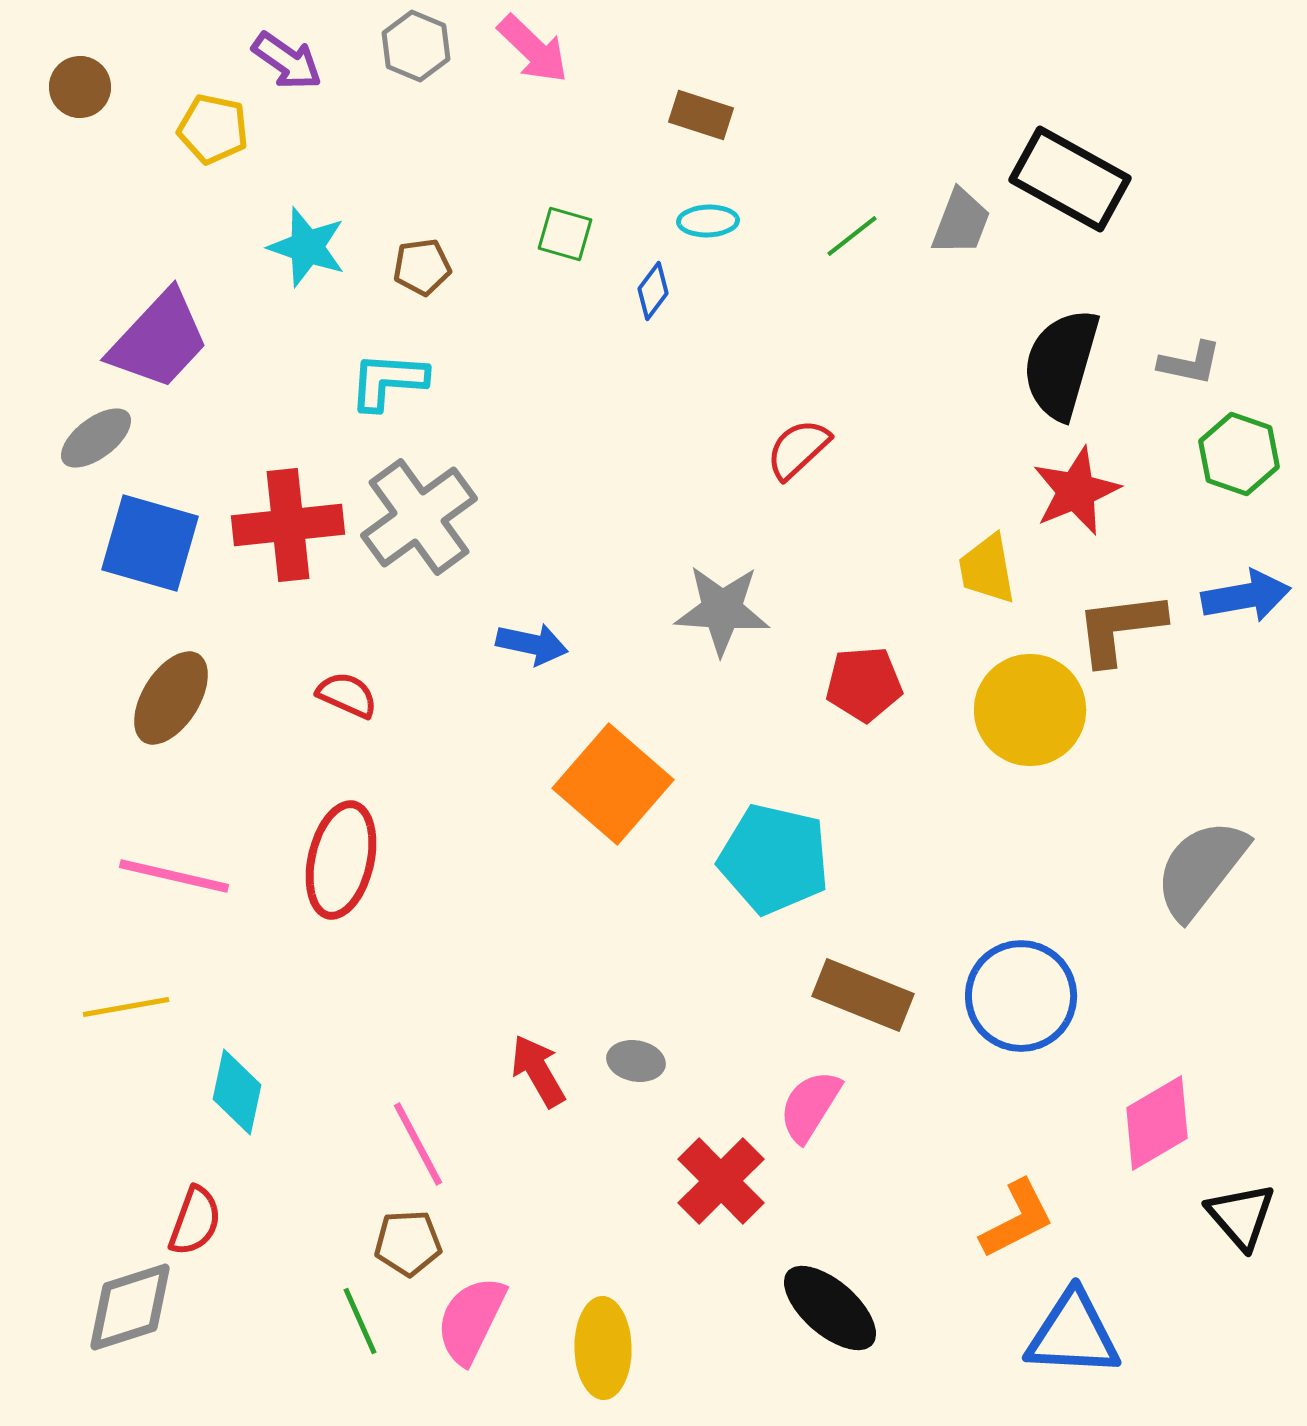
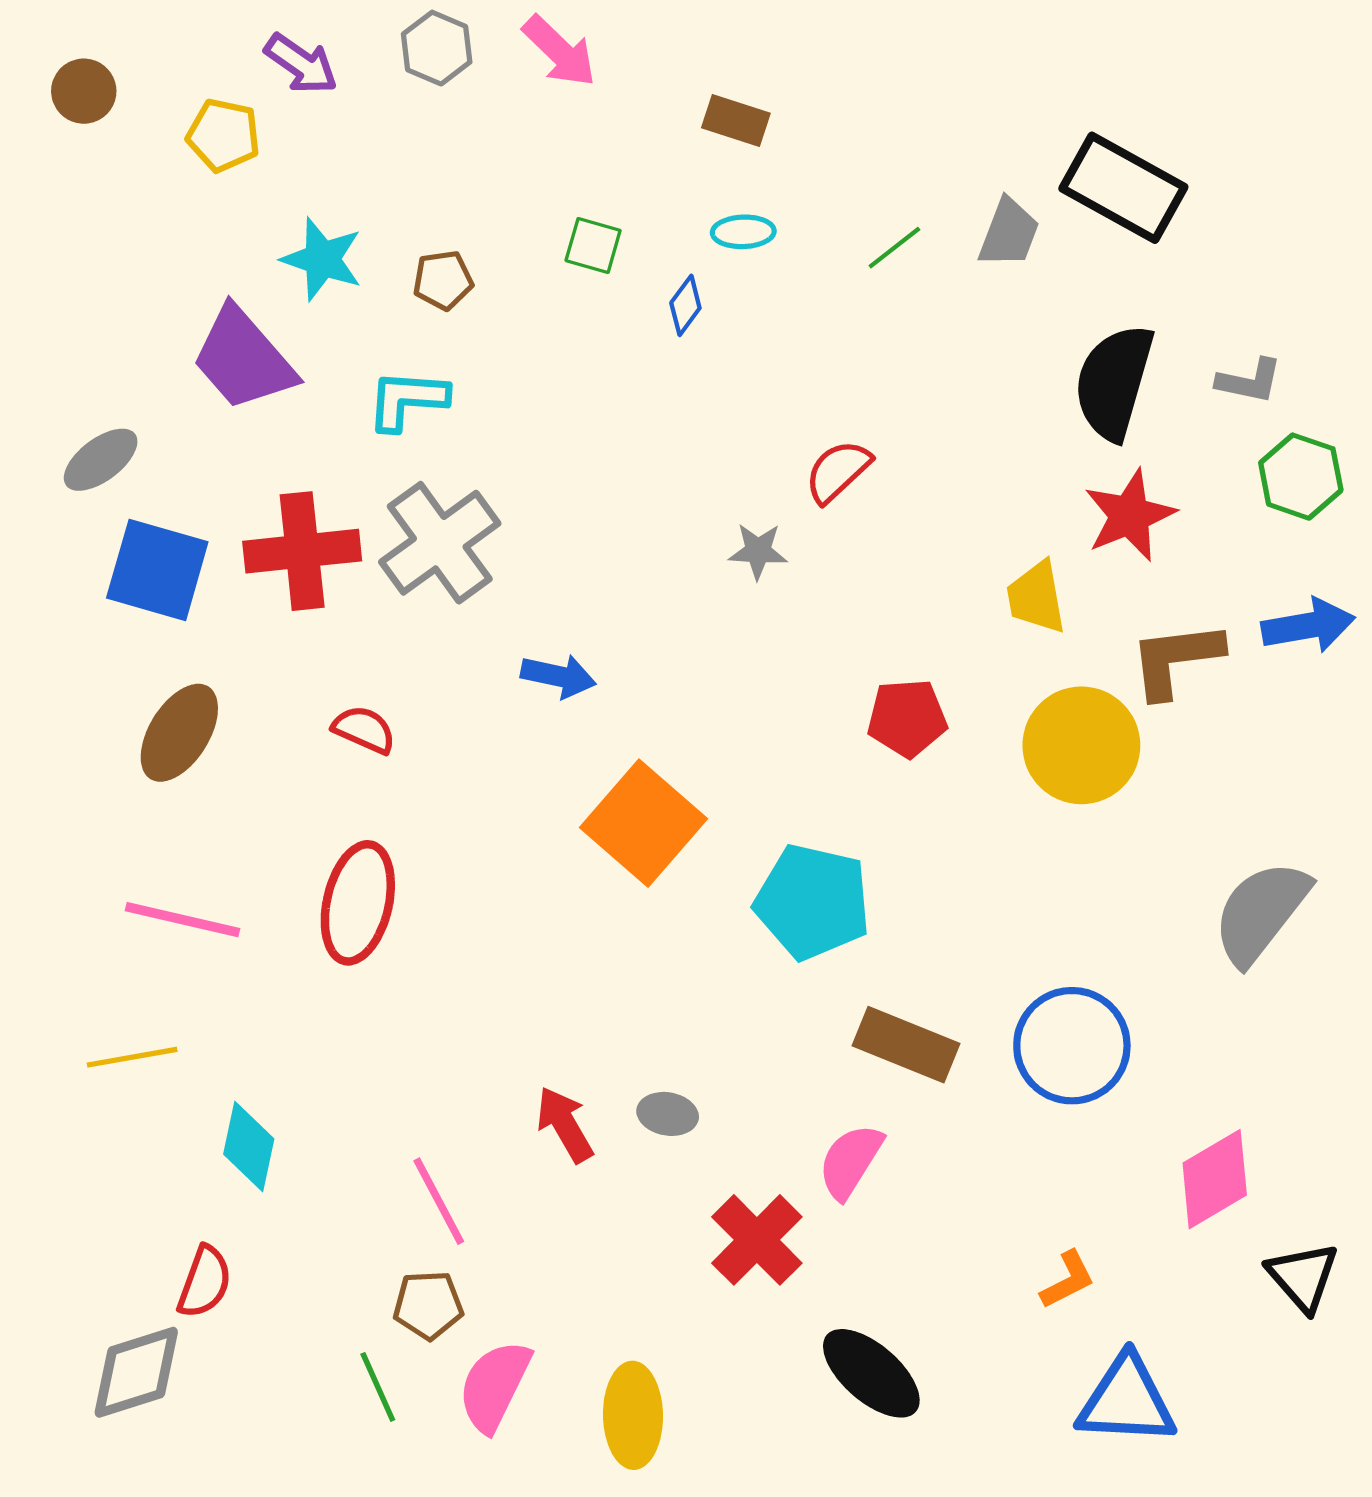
purple trapezoid: (159, 340) -> (243, 359), moved, turned 96
gray star: (722, 610) -> (758, 551), moved, size x0.6
orange L-shape: (1017, 1219) -> (1068, 1280), size x0.7

